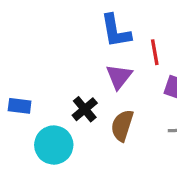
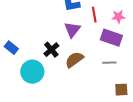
blue rectangle: (20, 106) -> (11, 48), turned 32
brown semicircle: (122, 125) -> (74, 60), turned 36

